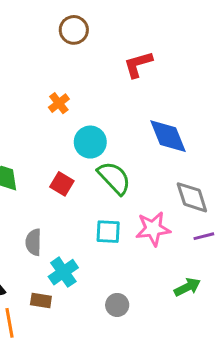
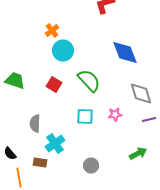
cyan circle: (90, 142) -> (63, 50), moved
pink star: (153, 229) -> (115, 114), size x0.6

